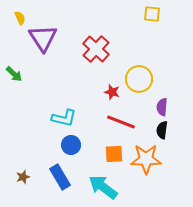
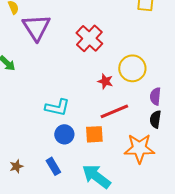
red line: (121, 122) -> (114, 111), turned -44
orange square: (114, 154) -> (94, 134), moved
blue rectangle: (60, 177) -> (53, 166), size x0.7

